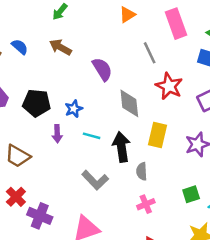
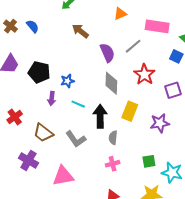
pink rectangle: (176, 24) -> (157, 26), turned -70
brown arrow: (60, 47) -> (80, 31), moved
gray line: (150, 53) -> (133, 46), turned 66
purple semicircle: (102, 69) -> (107, 53), moved
brown trapezoid: (18, 156) -> (43, 133), moved
red cross: (16, 197) -> (15, 117), moved

